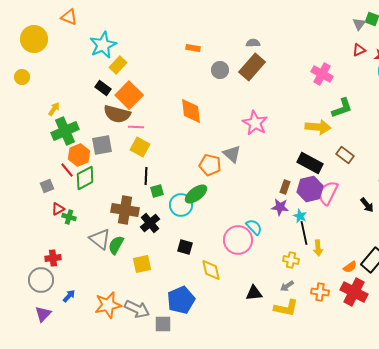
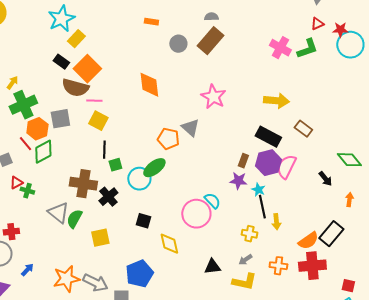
green L-shape: (342, 108) -> (307, 49), moved
orange semicircle: (350, 267) -> (308, 241), size x1.5
red cross: (354, 292) -> (312, 266), turned -32

